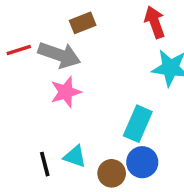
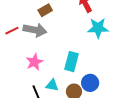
pink star: (66, 92) -> (34, 62), moved
cyan rectangle: (138, 124) -> (71, 62), moved

